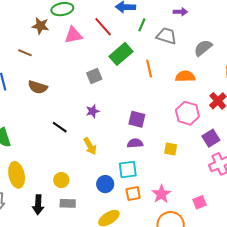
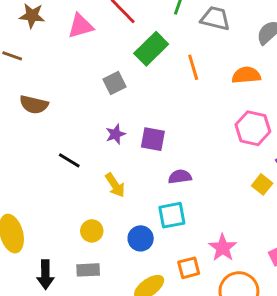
purple square: (137, 119) -> (153, 139), moved
yellow square: (171, 149) -> (262, 184), moved, turned 32
yellow circle: (61, 180) -> (92, 231), moved
orange square: (133, 194) -> (189, 268), moved

